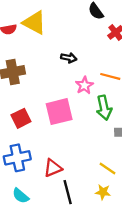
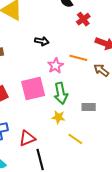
green arrow: (104, 108) -> (61, 93), moved
yellow star: (103, 192) -> (58, 117), moved

